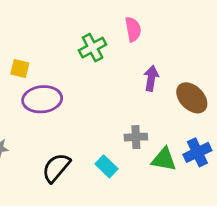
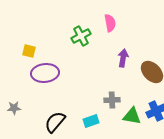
cyan rectangle: (107, 166) -> (91, 121), turned -63

